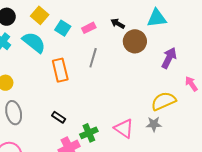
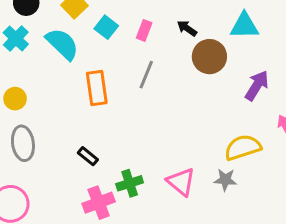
pink rectangle: (89, 28) -> (144, 30), turned -48

